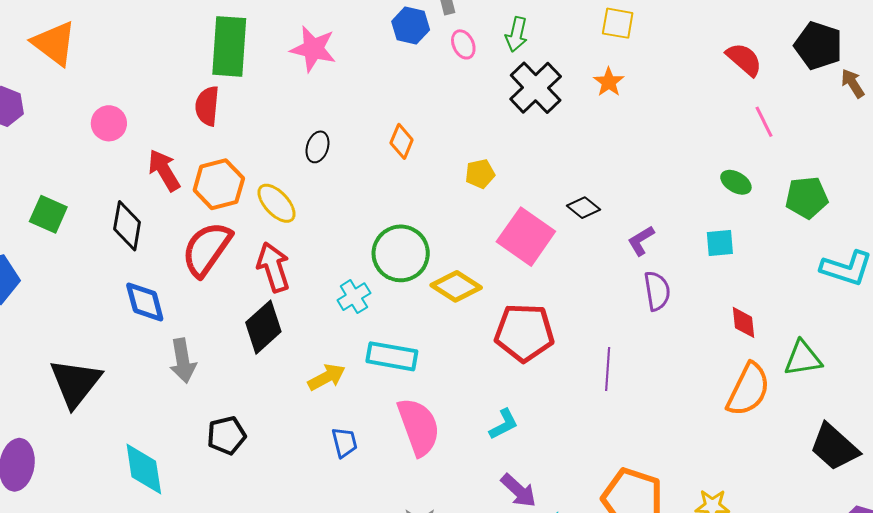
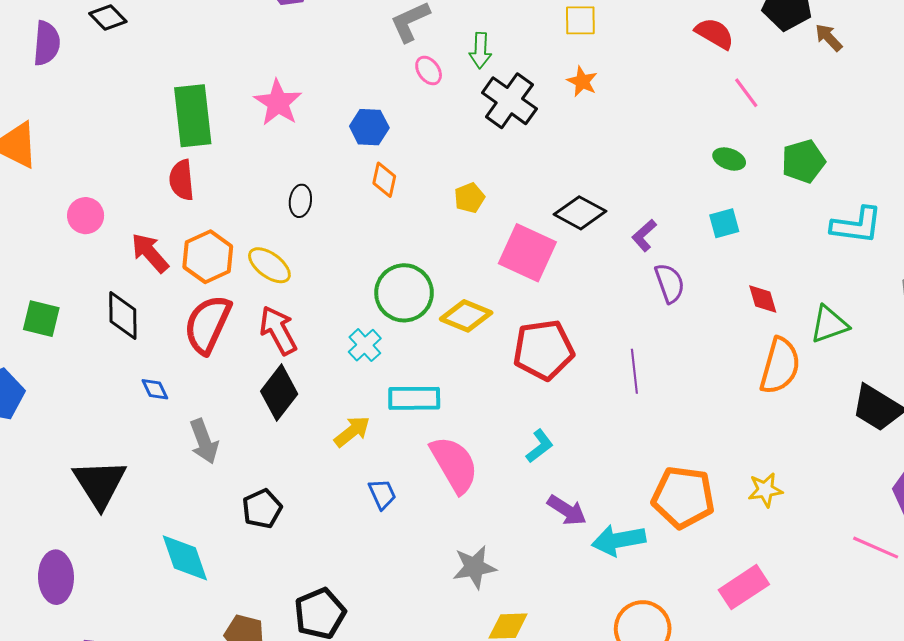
blue hexagon: (411, 26) -> (369, 127), moved
pink star: (313, 49) -> (278, 103), turned 30
black diamond: (583, 208) -> (580, 213), size x1.5
blue diamond: (145, 302) -> (155, 389), size x0.6

